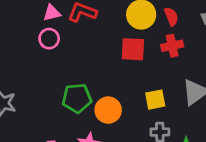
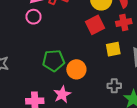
red square: (133, 49) -> (95, 25), turned -30
yellow square: (155, 100) -> (113, 49), moved

